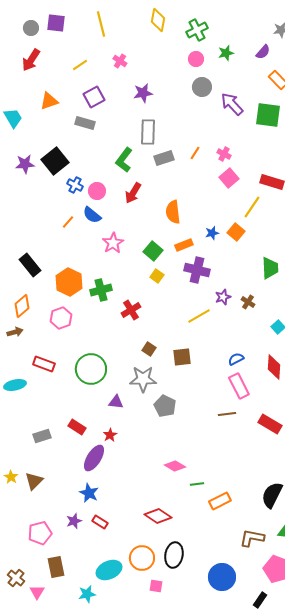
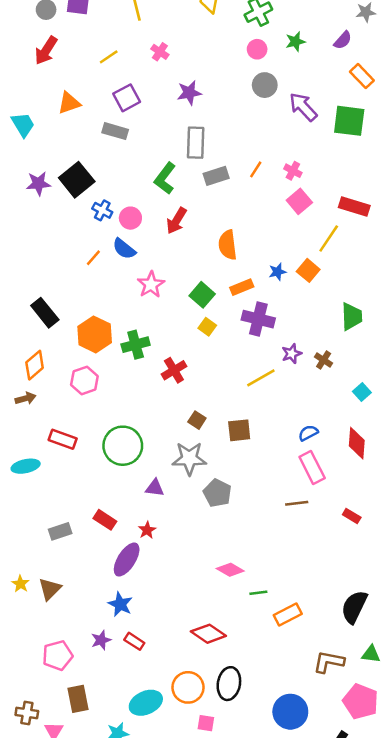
red rectangle: (270, 424) -> (352, 516), size x0.6
brown cross: (16, 578) -> (27, 713), turned -30

